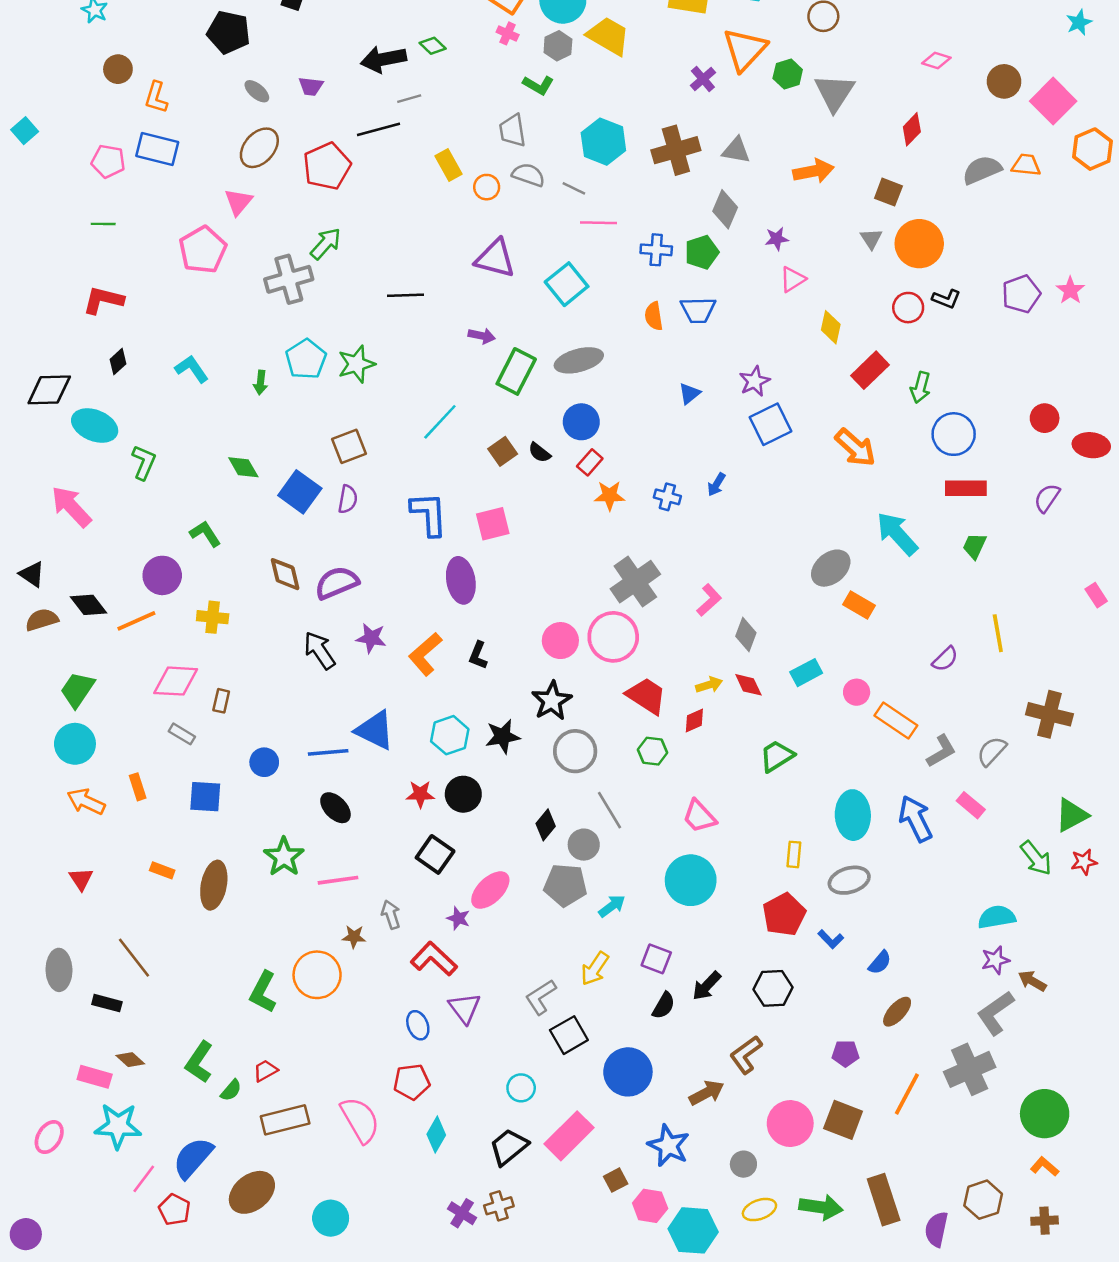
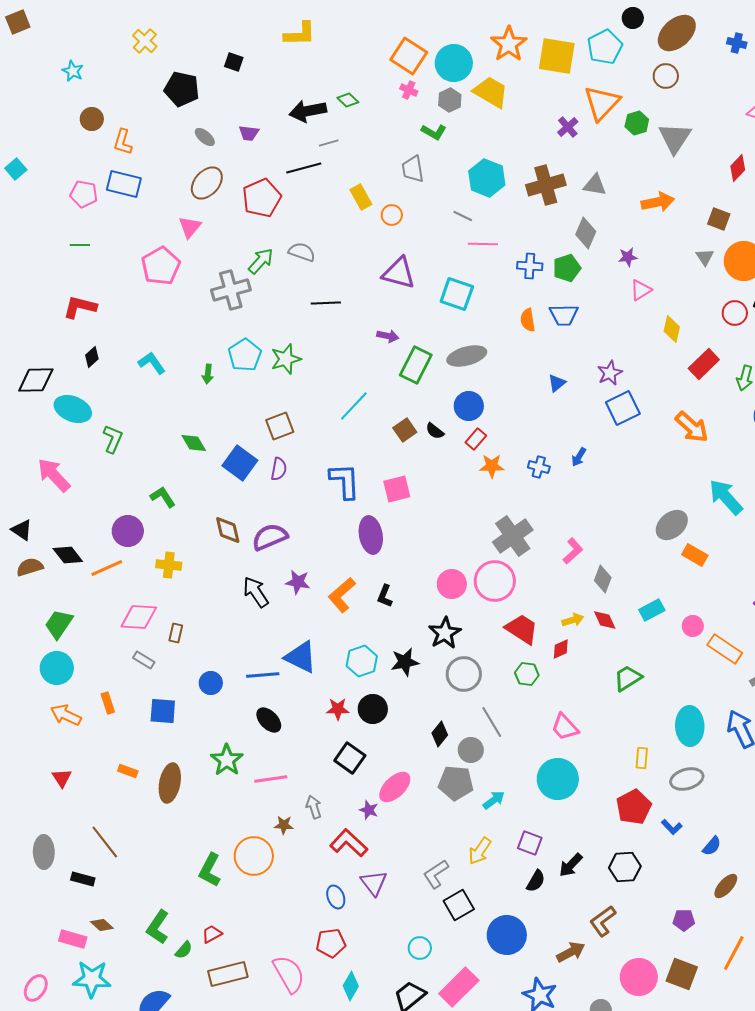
gray semicircle: (528, 175) -> (302, 252), moved
cyan square: (567, 284) -> (457, 294), turned -32

